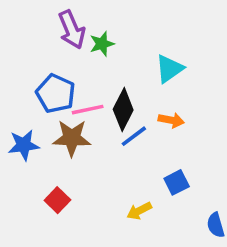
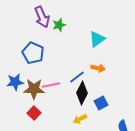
pink line: (88, 110) -> (51, 85), moved
black diamond: (123, 110) -> (82, 93), moved
brown star: (72, 138) -> (34, 89), moved

